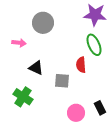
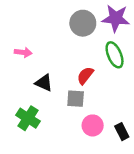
gray circle: (43, 23) -> (83, 23), moved
red semicircle: (81, 65) -> (85, 76), moved, turned 42
pink circle: (76, 113) -> (93, 125), moved

